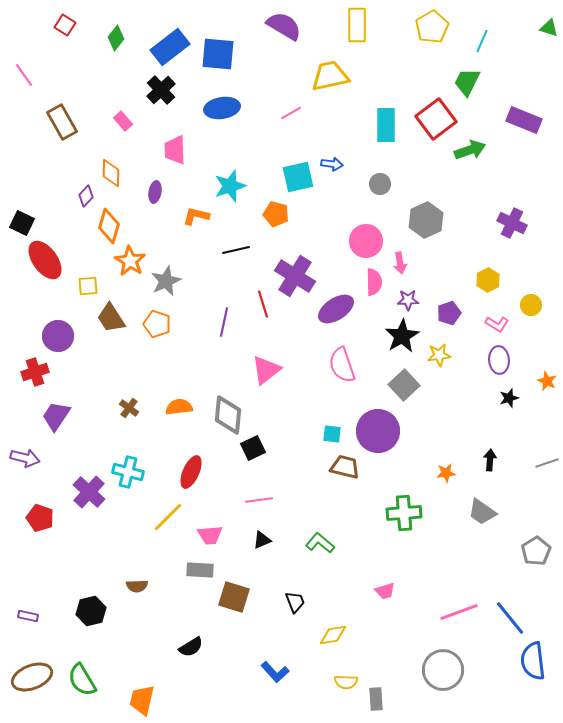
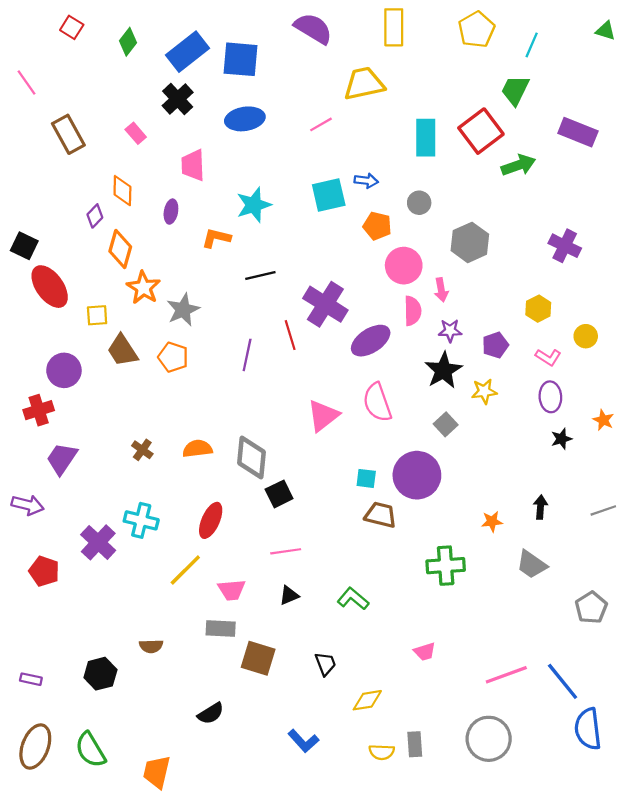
orange pentagon: (276, 214) -> (377, 226), moved
pink triangle: (266, 370) -> (323, 416), moved
gray square: (404, 385) -> (446, 424), size x0.7
brown ellipse: (32, 677) -> (35, 746), turned -48
gray rectangle: (376, 699) -> (415, 744), moved

